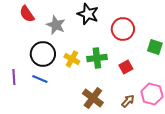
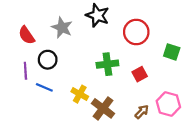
red semicircle: (27, 14) -> (27, 35), moved
black circle: (43, 54) -> (48, 60), size x0.7
yellow cross: (72, 59) -> (80, 94), moved
purple line: (14, 77) -> (25, 71), moved

